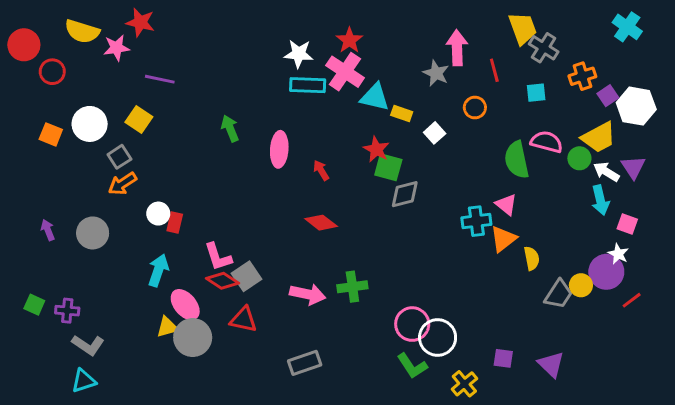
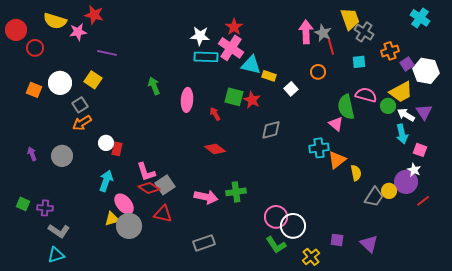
gray star: (436, 73) -> (323, 33), moved
green square: (388, 167) -> (234, 97), moved
pink triangle: (506, 205) -> (336, 124), moved

